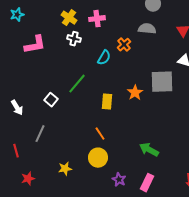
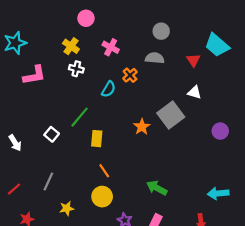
cyan star: (17, 15) -> (15, 43), size x1.5
pink cross: (97, 19) -> (111, 47), moved, turned 35
gray square: (162, 82) -> (171, 115), turned -35
yellow rectangle: (107, 102) -> (97, 139), moved
gray line: (40, 134) -> (48, 182), moved
red line: (16, 151) -> (14, 189), turned 64

